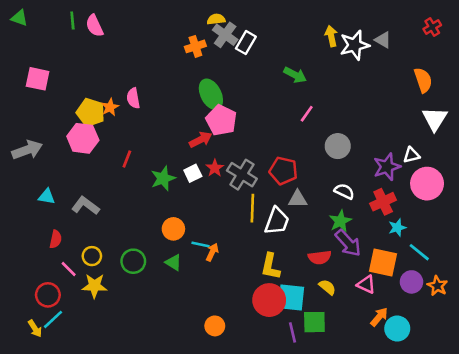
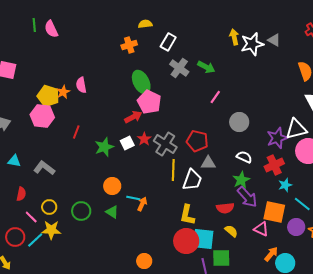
gray cross: (225, 35) -> (179, 68), moved
white triangle: (411, 155) -> (296, 129), size x1.6
cyan line: (53, 319) -> (35, 240), moved

